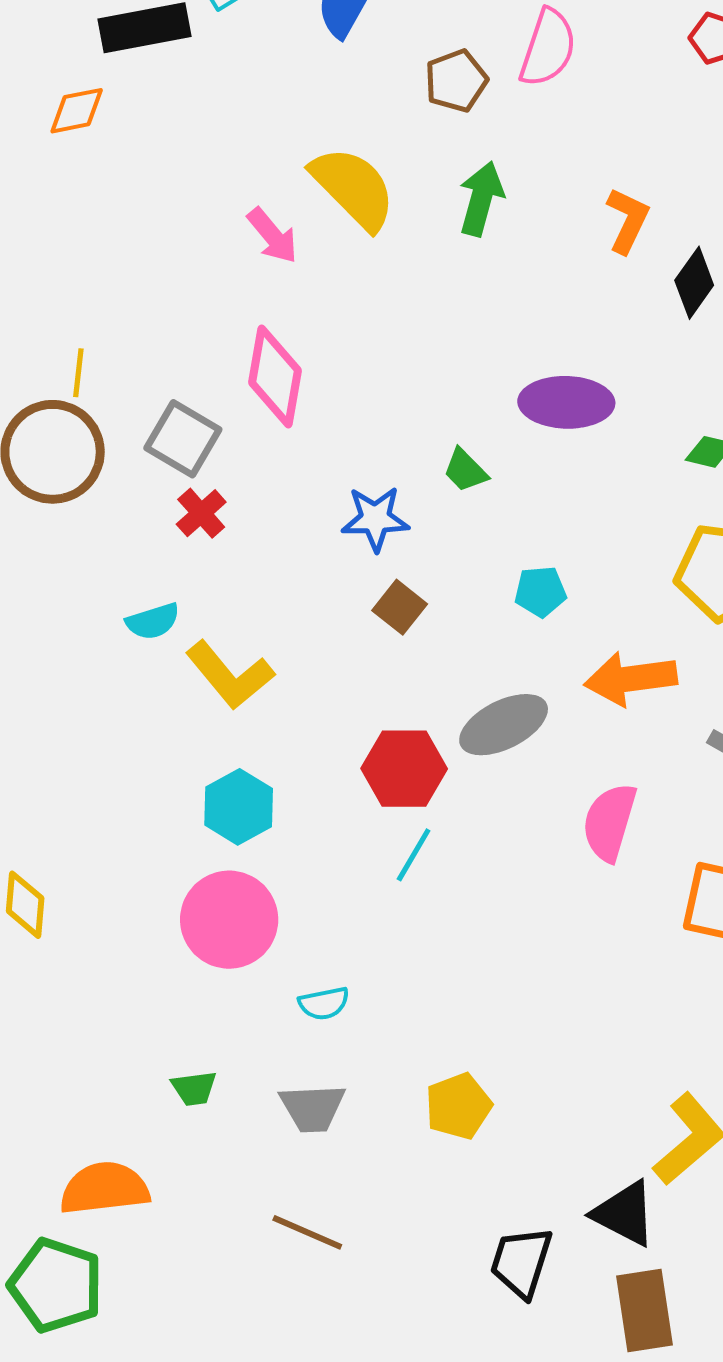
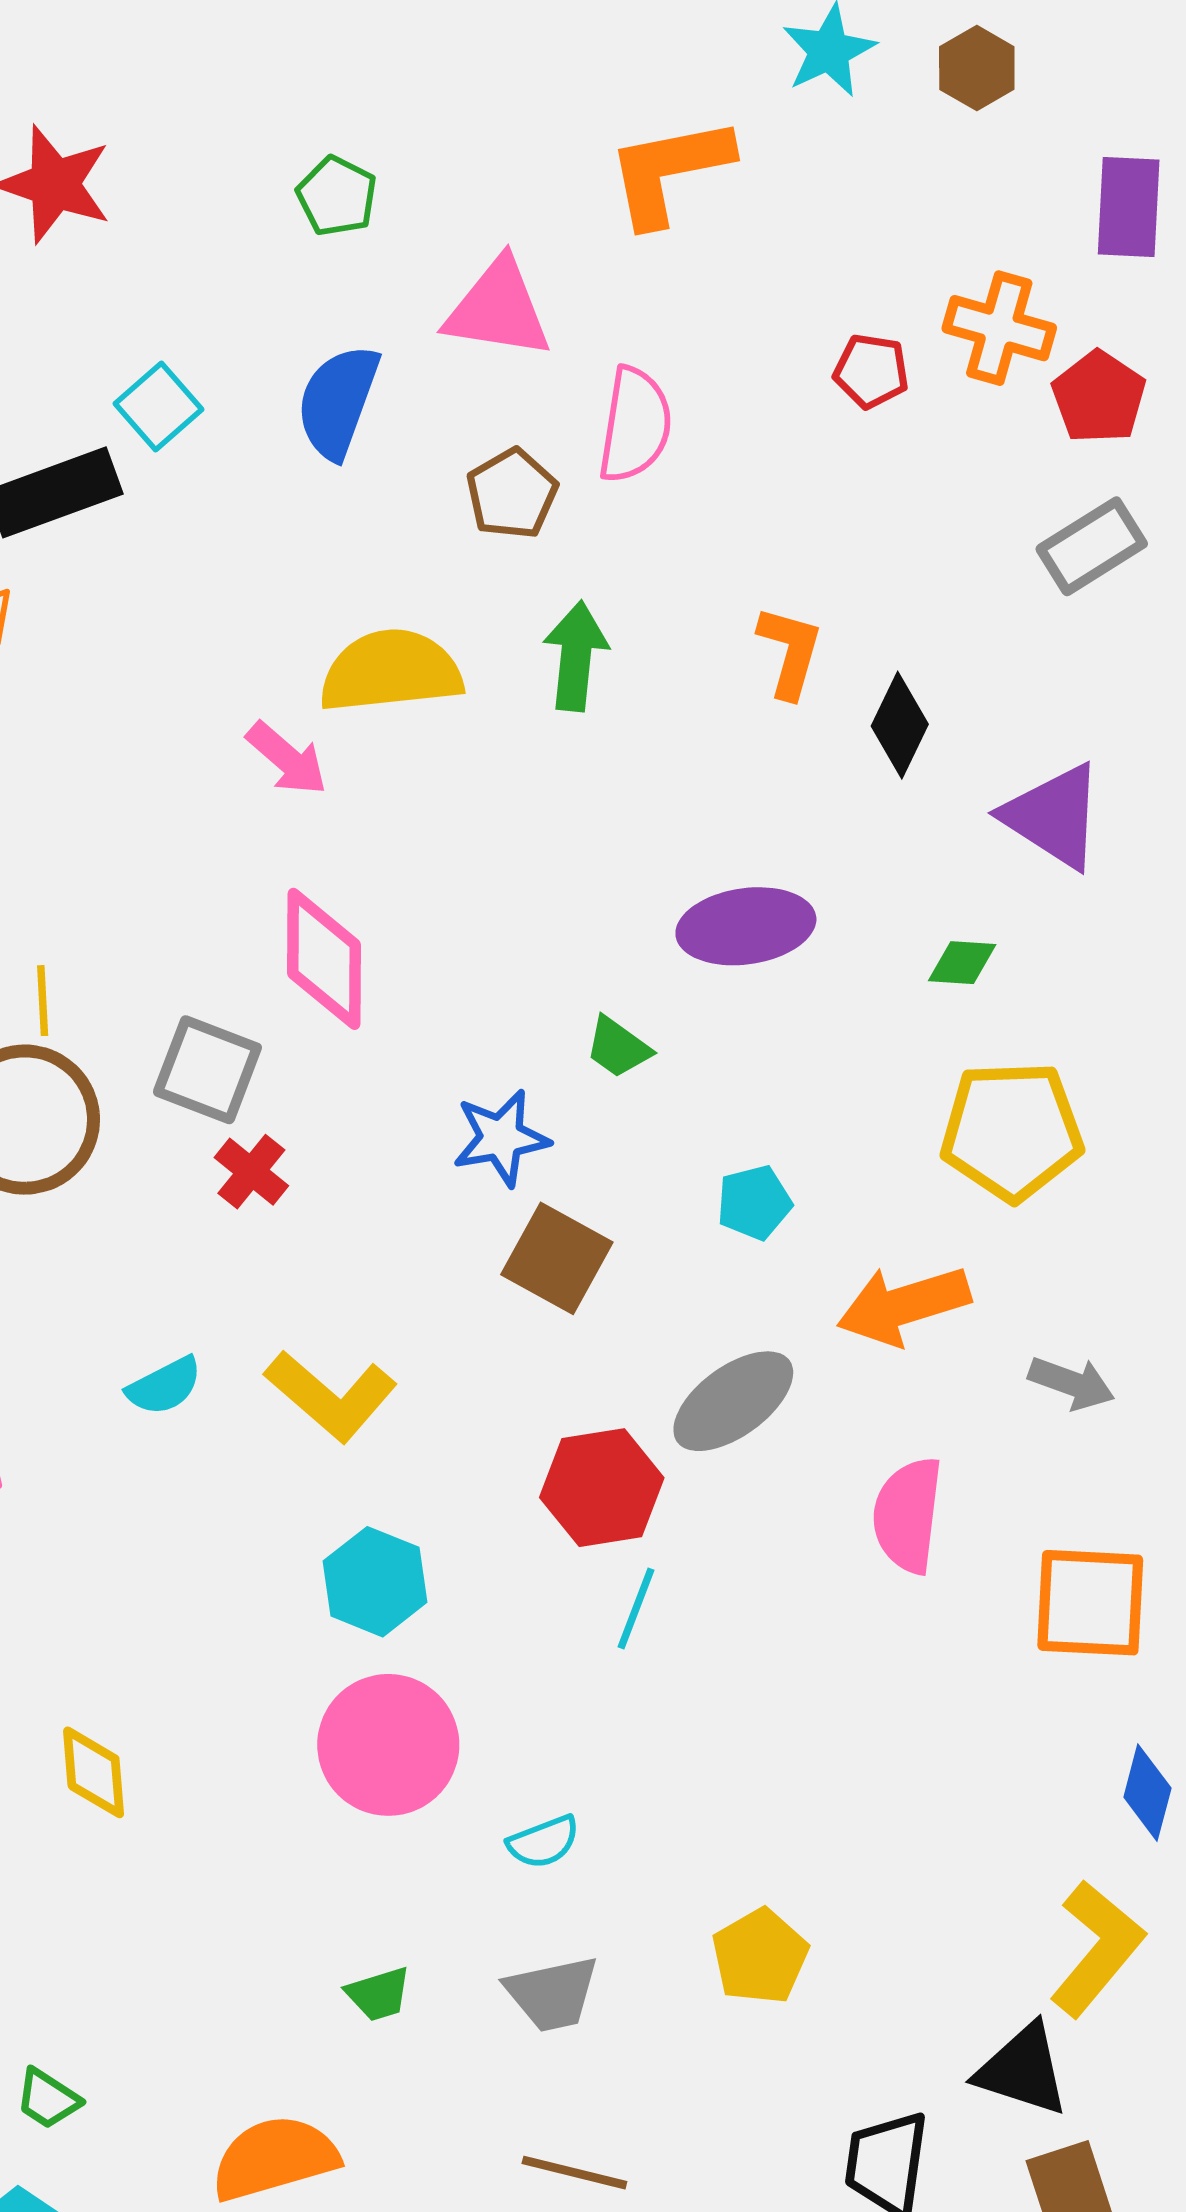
yellow semicircle: (353, 188) -> (391, 671), turned -42
brown square: (400, 607) -> (557, 1258), size x1.4
cyan semicircle: (153, 621) -> (164, 1386), moved

